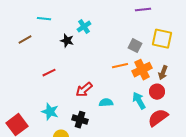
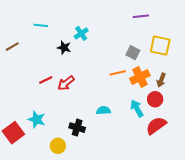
brown line: (25, 40) -> (12, 47), moved
red arrow: (84, 90) -> (66, 83), moved
cyan star: (50, 112) -> (37, 119), moved

